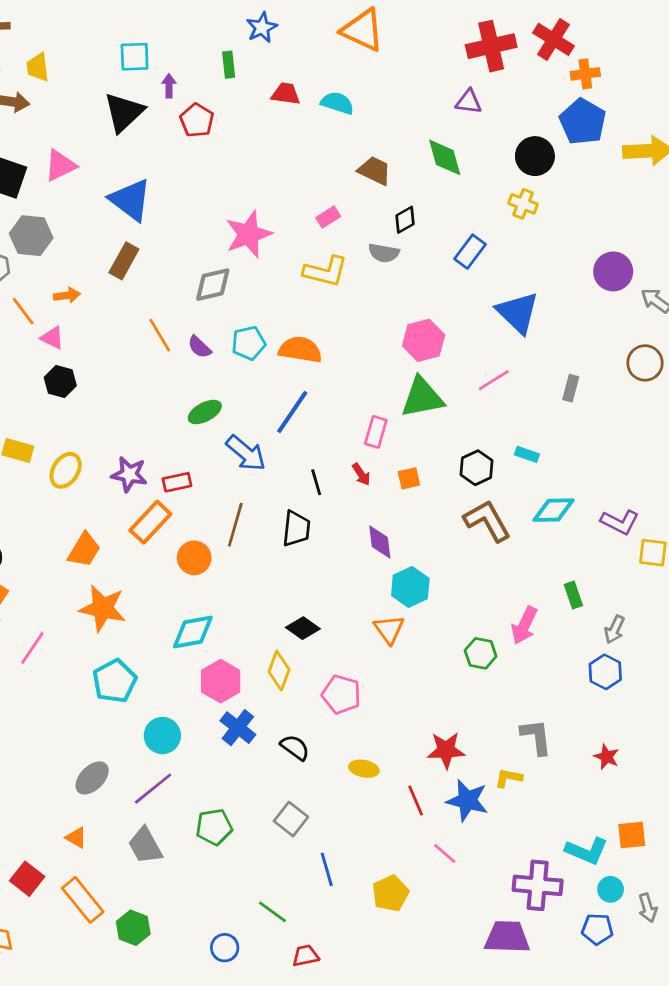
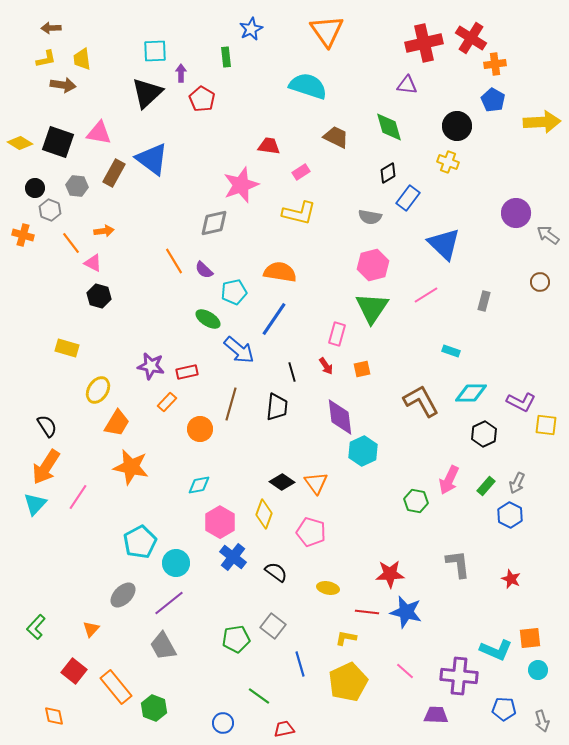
orange triangle: (363, 30) -> (327, 31), turned 30
red trapezoid: (286, 94) -> (269, 146), moved
cyan semicircle: (337, 103) -> (308, 86), size x1.5
blue pentagon: (583, 122) -> (493, 100), size x0.7
pink triangle: (60, 165) -> (99, 133), turned 36
black diamond: (405, 220) -> (388, 173), moved
gray hexagon: (31, 236) -> (77, 186), size x0.7
gray semicircle: (384, 253) -> (370, 217), moved
brown rectangle: (124, 261) -> (114, 173), moved
cyan pentagon: (249, 343) -> (234, 292), moved
brown circle: (645, 363) -> (540, 282), size x0.7
green triangle: (422, 397) -> (372, 308), turned -45
green ellipse: (205, 412) -> (208, 319), turned 60
black hexagon: (477, 468) -> (484, 434), moved
yellow ellipse: (66, 470) -> (98, 390), moved
orange rectangle: (150, 522) -> (167, 402), size x0.6
purple diamond: (380, 542) -> (340, 417), size x1.4
green rectangle: (573, 595) -> (486, 486), moved, turned 60
orange triangle: (389, 629) -> (316, 483), moved
cyan diamond: (193, 632) -> (199, 485), size x0.7
cyan pentagon: (115, 681) -> (140, 542), moved
yellow L-shape: (508, 778) -> (346, 638), moved
red line: (416, 800) -> (367, 612), turned -60
green pentagon: (214, 827) -> (236, 639), moved
orange triangle: (76, 838) -> (91, 629), moved, turned 42
pink line: (445, 854) -> (405, 671), moved
cyan circle: (611, 889) -> (538, 670), moved
yellow pentagon: (390, 893) -> (348, 682), size x1.4
gray arrow: (648, 908) -> (542, 721), moved
purple trapezoid: (507, 937) -> (436, 715), size x0.7

